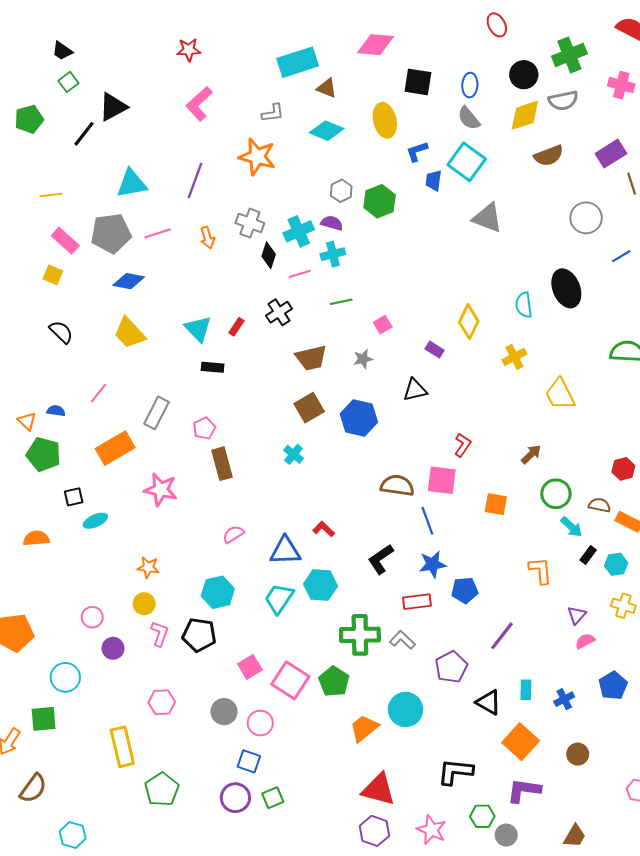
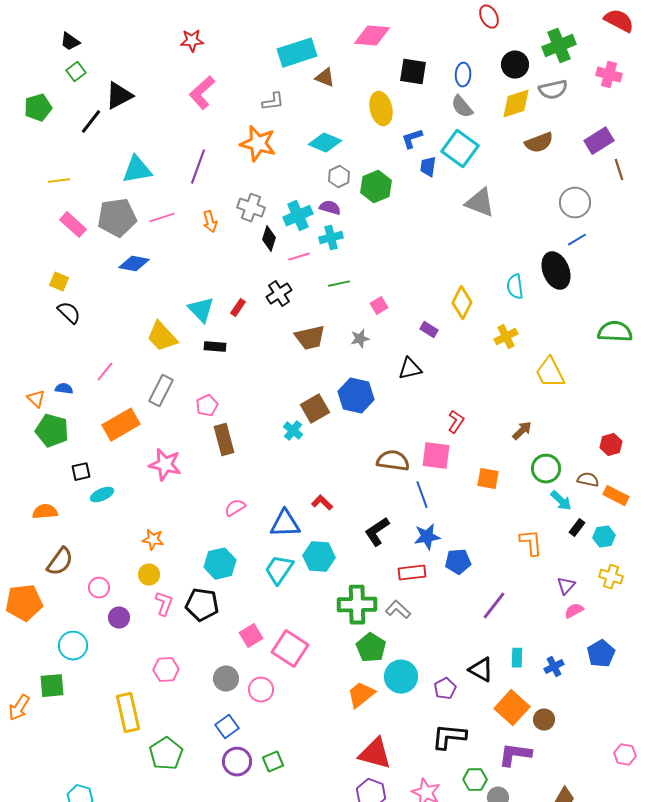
cyan diamond: (327, 131) -> (325, 143), moved
blue line: (621, 256) -> (577, 240), moved
yellow square: (53, 275) -> (59, 282), moved
yellow trapezoid: (130, 333) -> (162, 337), moved
brown square: (309, 408) -> (315, 409), moved
purple pentagon: (451, 667) -> (445, 689), moved, size x0.7
green pentagon: (334, 682) -> (371, 648), moved
brown circle: (578, 754) -> (544, 720), moved
blue square: (249, 761) -> (227, 727), moved, turned 35
brown semicircle: (33, 788) -> (60, 562), moved

